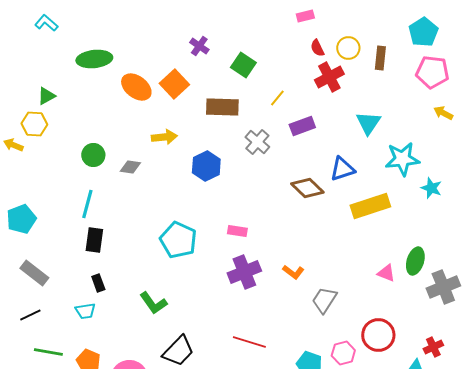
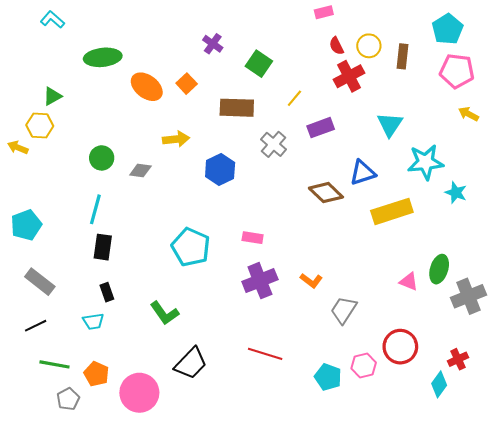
orange square: (174, 84) -> (187, 84), size x0.7

